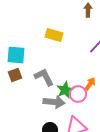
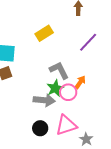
yellow rectangle: (54, 35) -> (44, 33), turned -48
gray L-shape: (44, 77) -> (59, 70), moved

